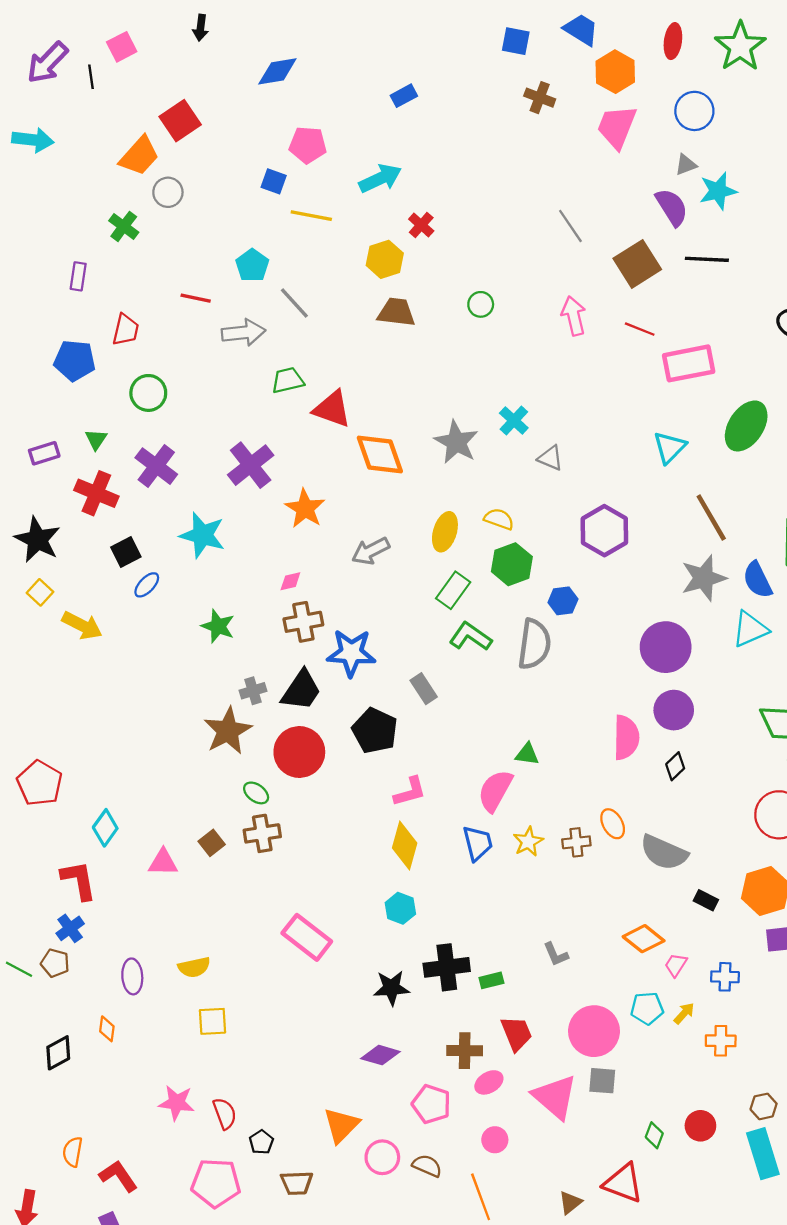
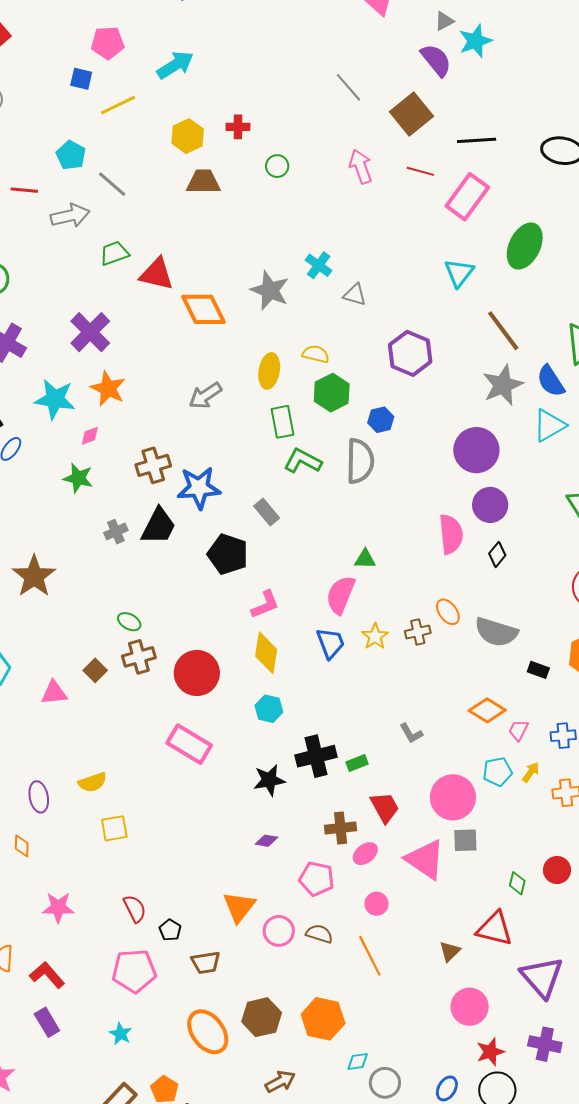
yellow line: (311, 216) -> (118, 105), turned -30
red cross: (421, 225) -> (238, 127), moved, turned -35
black line: (707, 259) -> (477, 140), moved
pink rectangle: (689, 363) -> (467, 197), turned -36
orange star: (305, 508) -> (108, 389), moved
pink diamond: (290, 581) -> (90, 436), moved
green rectangle: (453, 590) -> (282, 422), turned -40
brown star: (228, 731) -> (34, 576), moved
red circle: (299, 752) -> (197, 673), moved
purple diamond: (380, 1055) -> (266, 841), size x0.7
pink star: (177, 1103) -> (58, 907), moved

